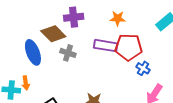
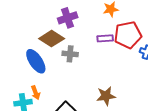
purple rectangle: (106, 46) -> (105, 38), size x0.7

